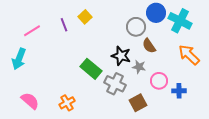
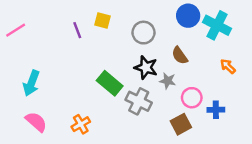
yellow square: (85, 17) -> (102, 21), turned -32
gray circle: (136, 27) -> (143, 33), moved
pink line: (32, 31) -> (16, 30), moved
orange arrow: (189, 55) -> (228, 66), size x0.6
cyan arrow: (19, 59) -> (31, 83), moved
brown square: (138, 103) -> (181, 124), moved

